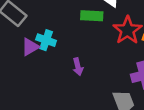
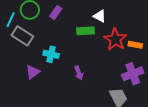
purple triangle: (30, 47) -> (33, 72), moved

